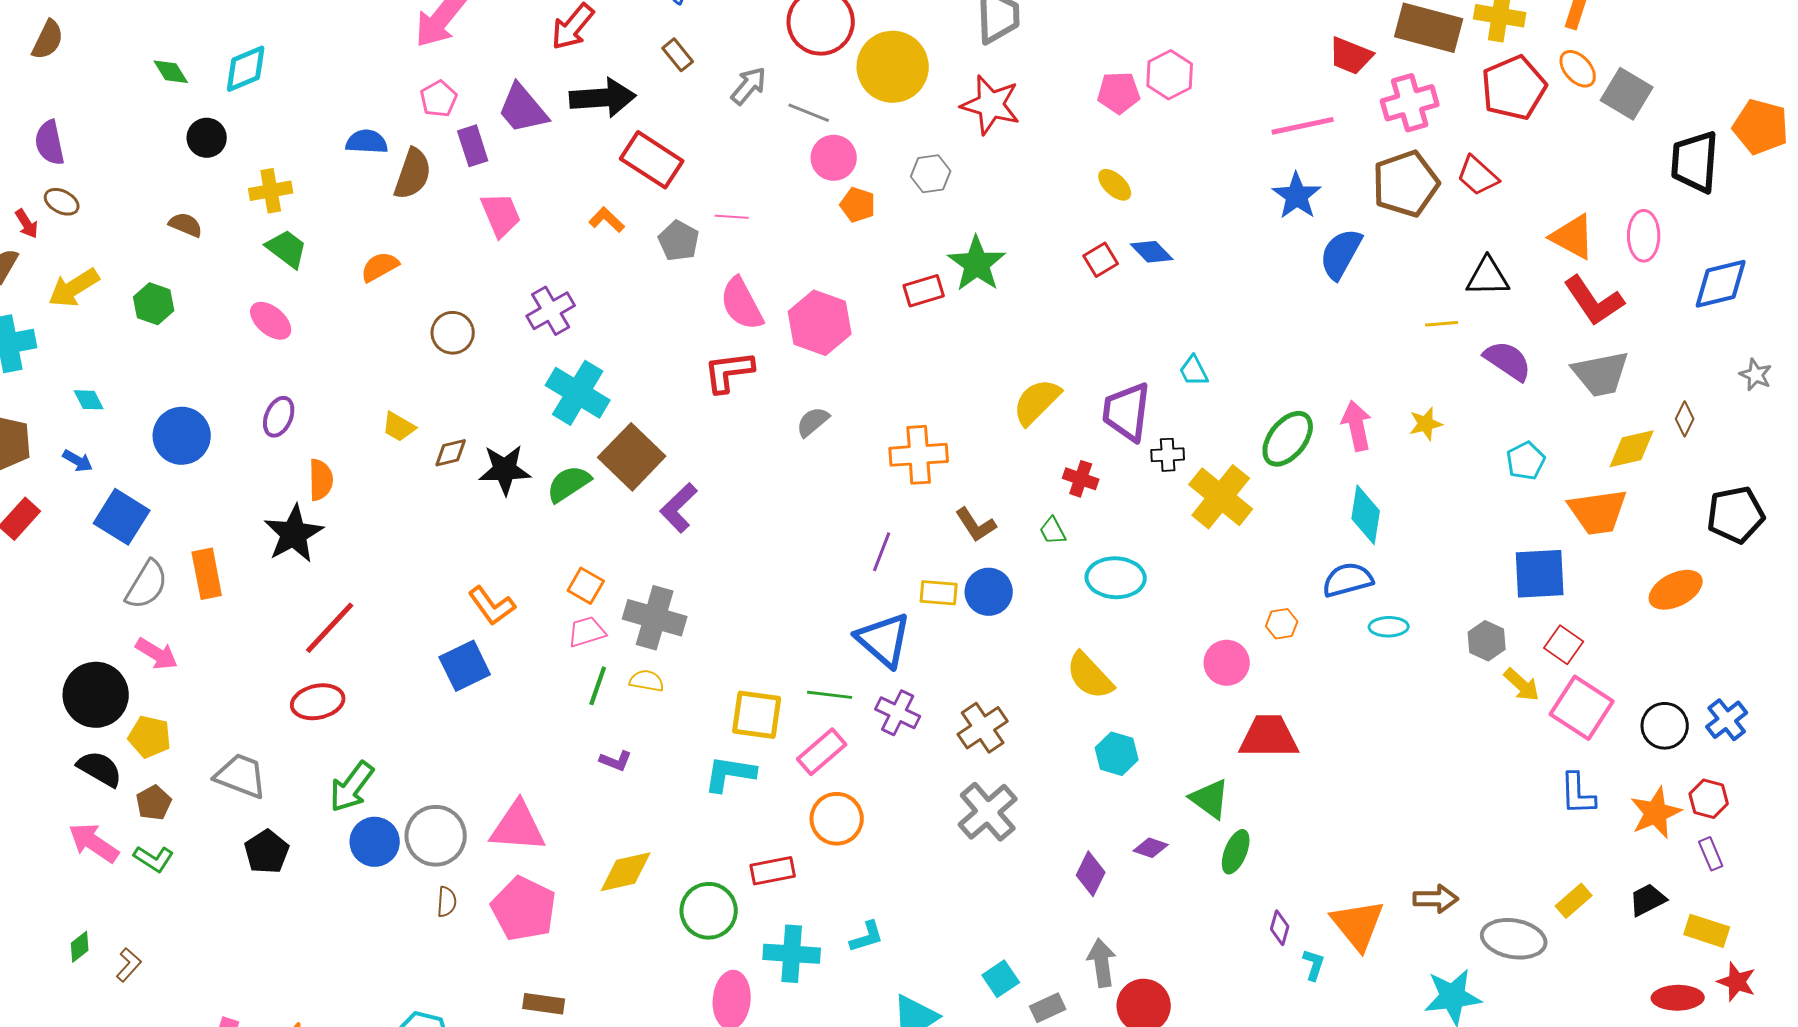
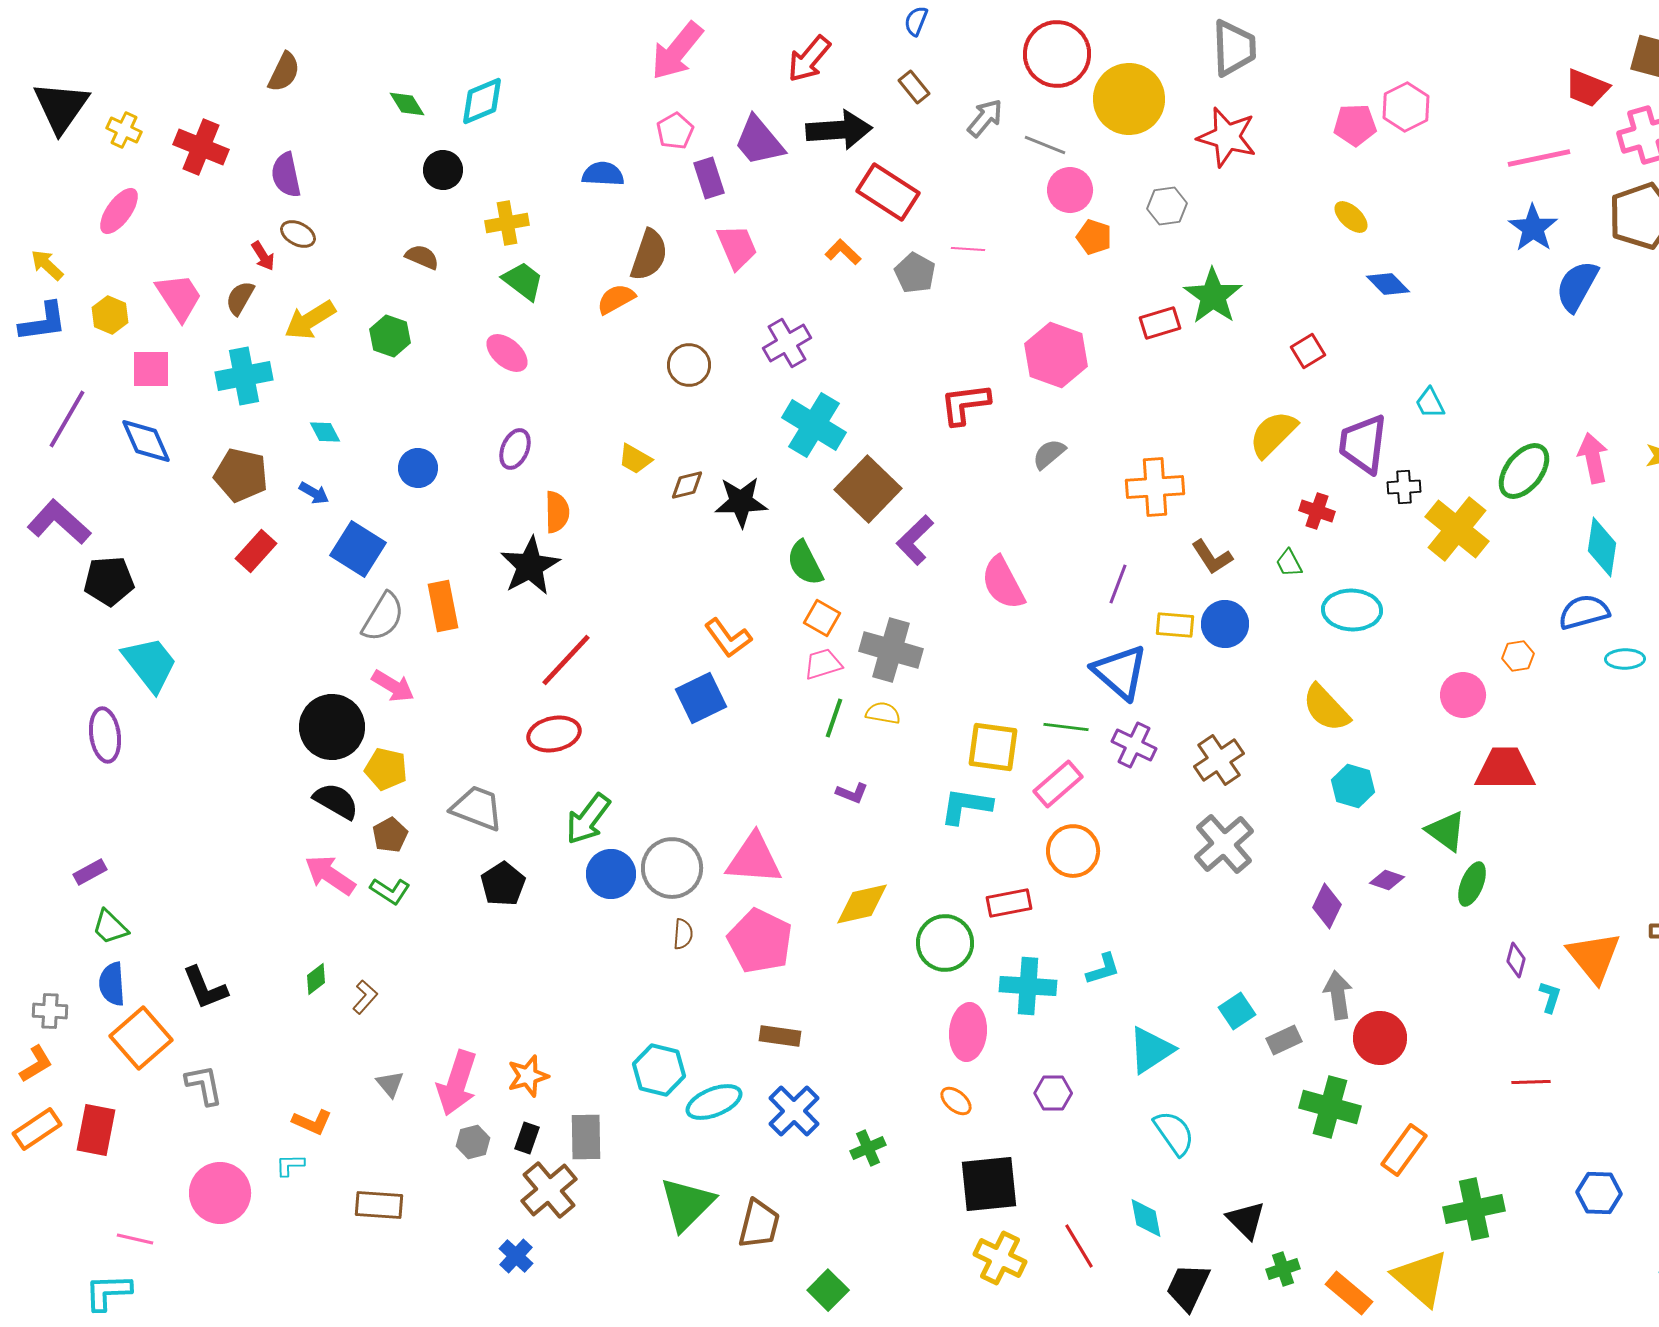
brown semicircle: (413, 174) -> (649, 255), moved
red square: (1101, 260) -> (1308, 351), moved
pink semicircle: (742, 304) -> (1003, 583), moved
blue circle: (182, 436) -> (418, 468), size x0.7
green semicircle: (569, 484) -> (805, 563), moved, turned -84

